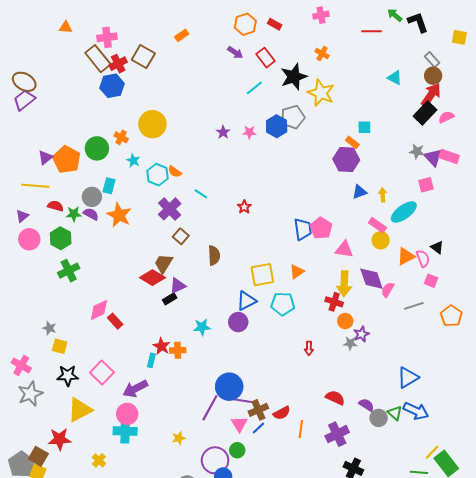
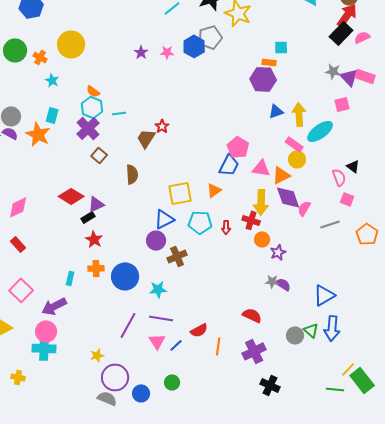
orange rectangle: (352, 142) -> (269, 62), turned -32
green circle: (97, 148) -> (15, 50), moved
cyan hexagon: (157, 175) -> (92, 107), moved
cyan rectangle: (109, 186) -> (52, 115), moved
cyan line: (201, 194) -> (119, 113), turned -40
yellow arrow: (383, 195) -> (299, 114), size x1.6
blue trapezoid: (303, 229) -> (229, 165), moved, turned 35
orange triangle: (406, 256) -> (281, 175), moved
brown trapezoid: (164, 263) -> (146, 138), moved
pink diamond: (99, 310) -> (18, 207), moved
red rectangle: (115, 321) -> (18, 244), moved
cyan star: (202, 327) -> (158, 289), moved
gray star: (350, 343) -> (272, 281), moved
red star: (162, 346) -> (94, 239), moved
red arrow: (309, 348) -> (226, 227), moved
blue circle: (229, 387) -> (125, 276), moved
purple semicircle: (366, 405) -> (283, 284), moved
brown cross: (258, 410) -> (177, 256), moved
blue arrow: (416, 411) -> (332, 328), turned 70
green circle: (237, 450) -> (172, 382), moved
yellow cross: (99, 460) -> (18, 377), turned -32
purple circle: (215, 460) -> (115, 377), moved

